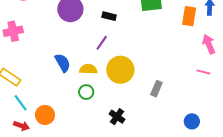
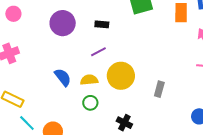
purple line: (102, 43) -> (98, 52), turned 35

